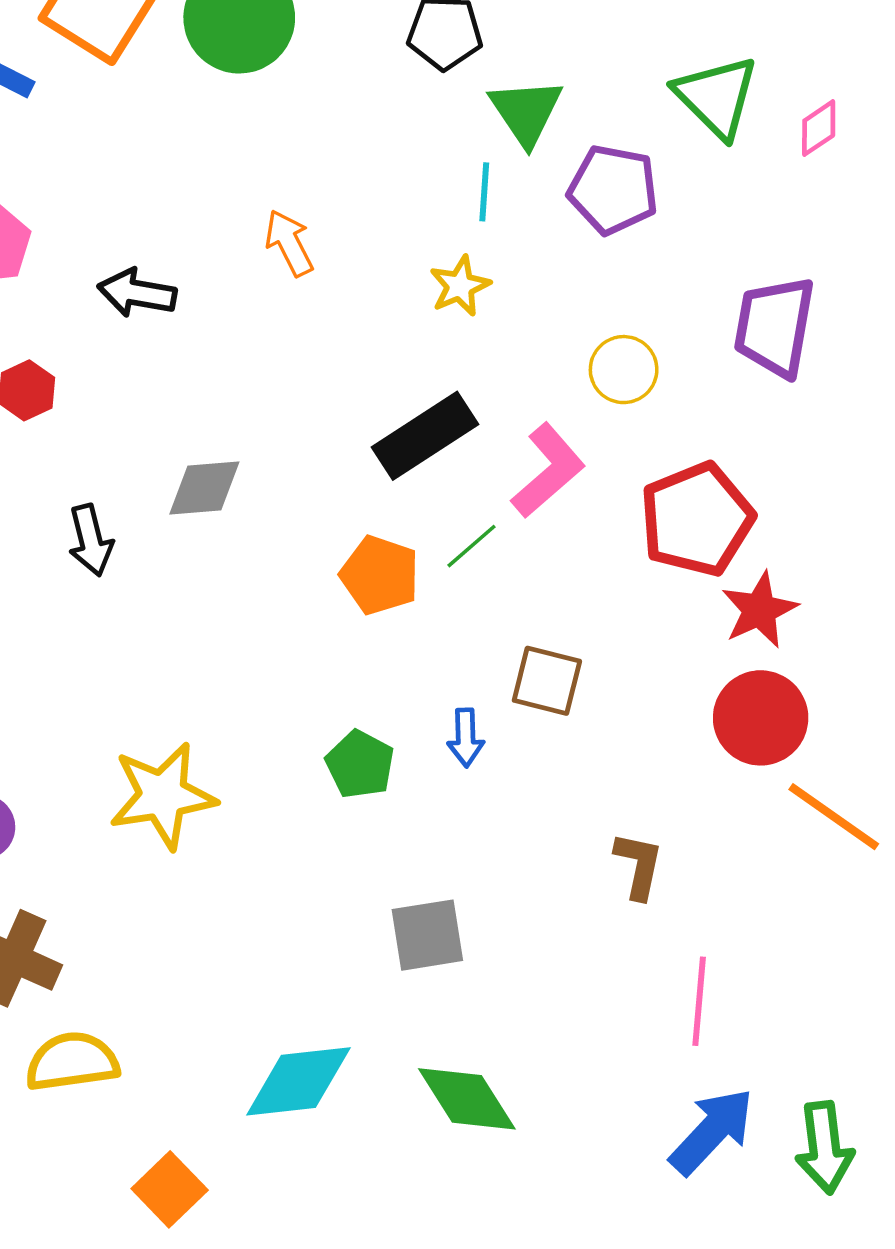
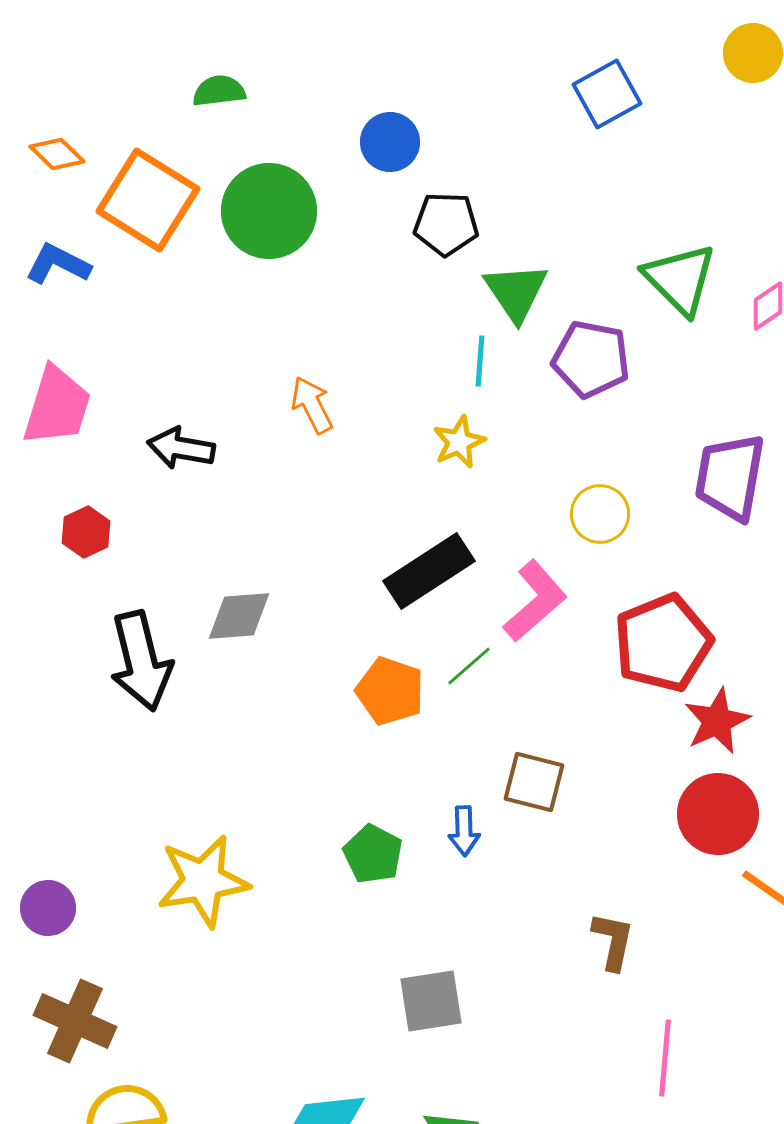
black arrow: (91, 540) -> (141, 661), size x1.6

